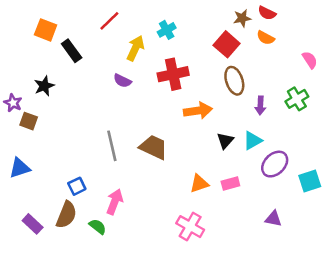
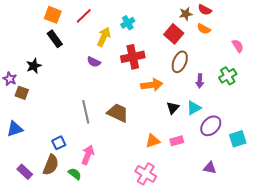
orange square: (46, 30) -> (53, 15), moved
brown ellipse: (234, 81) -> (180, 62), turned 40

